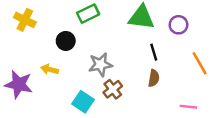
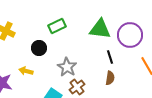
purple circle: (179, 25) -> (130, 35), size x1.6
gray star: (100, 64) -> (67, 67), turned -30

